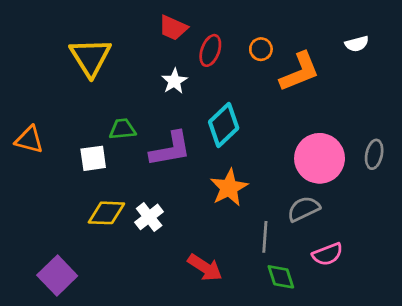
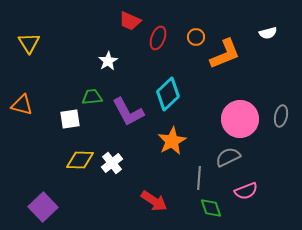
yellow triangle: (90, 57) -> (29, 43), moved, size x0.7
white star: (174, 81) -> (108, 61), moved
purple L-shape: (170, 149) -> (128, 112), turned 72

